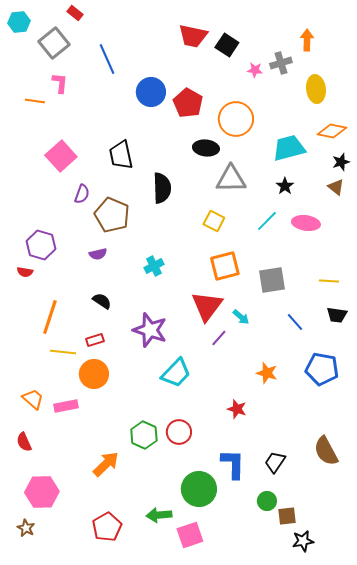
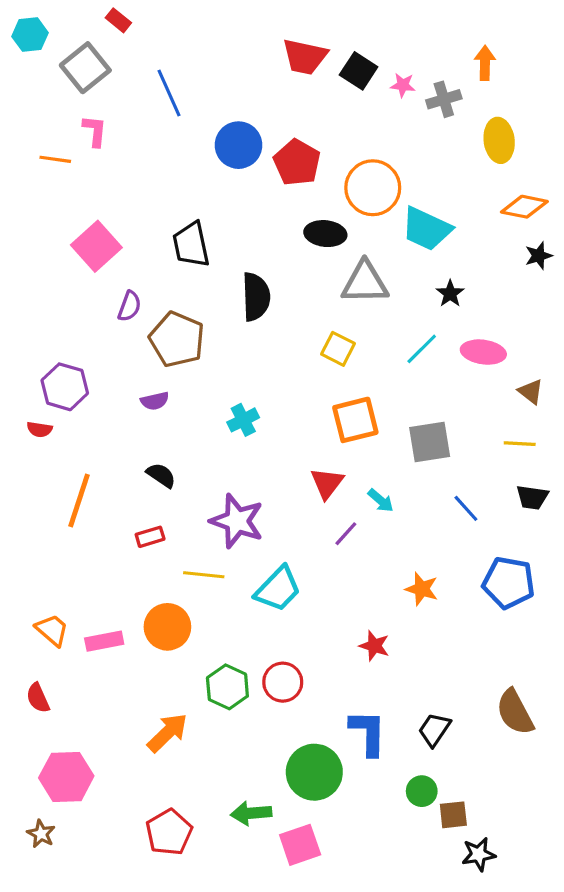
pink star: (255, 70) -> (403, 85), moved
cyan trapezoid: (289, 148) -> (426, 229), moved, turned -140
brown triangle: (336, 187) -> (531, 392), moved
red triangle: (207, 306) -> (327, 483), size x0.7
yellow line: (63, 352) -> (204, 575), moved
orange circle: (94, 374) -> (167, 627), moved

